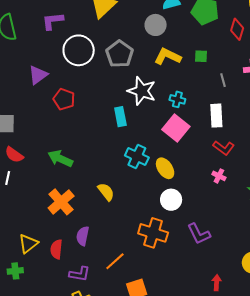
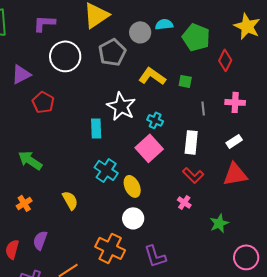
gray circle: (156, 25) -> (140, 32), moved
gray pentagon: (120, 54) -> (112, 52), moved
orange cross: (61, 202) -> (24, 203), size x0.6

